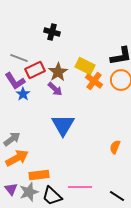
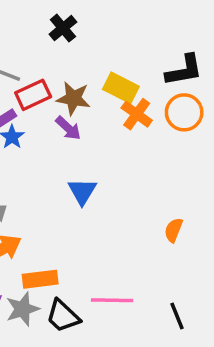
black cross: (52, 32) -> (63, 28), turned 35
brown star: (58, 72) -> (73, 98), turned -30
blue triangle: (63, 125) -> (82, 191), size x0.7
black line: (117, 196) -> (177, 316), turned 35

